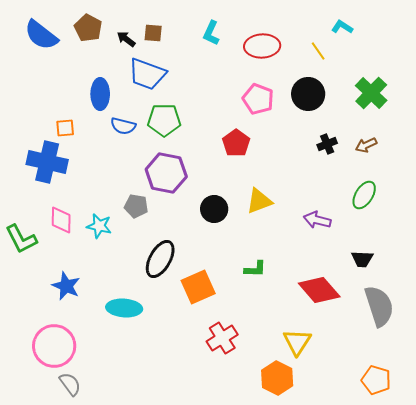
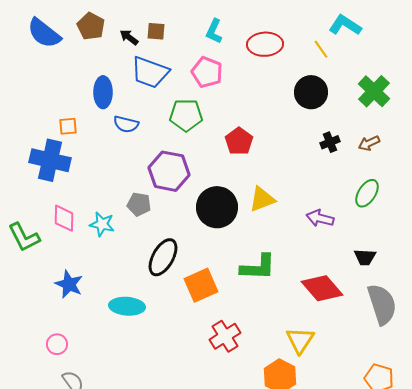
cyan L-shape: (342, 27) -> (345, 25), size x1.5
pink pentagon: (258, 99) -> (207, 72), moved
green pentagon: (164, 120) -> (186, 115), moved
black circle: (214, 209) -> (217, 207), size x1.5
green L-shape: (255, 269) -> (258, 267), size x1.6
pink circle: (54, 346) -> (57, 344), size x0.5

